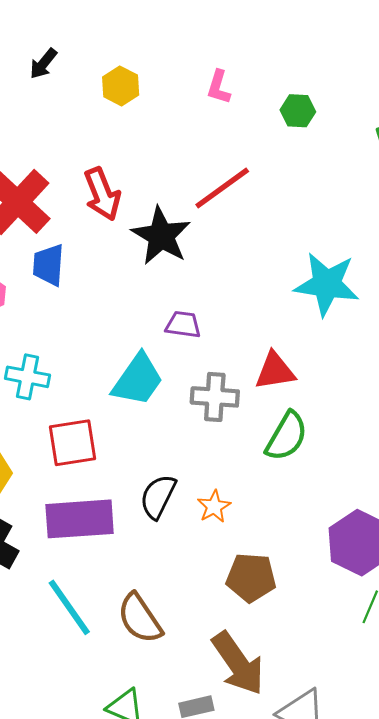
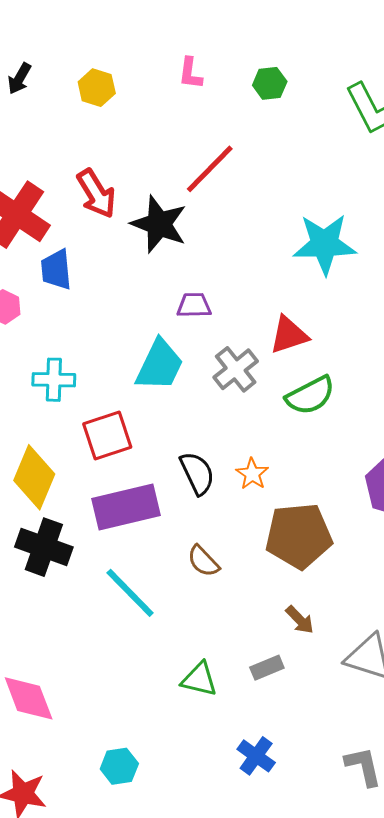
gray cross: (215, 397) -> (236, 369), turned -33
green semicircle: (287, 436) -> (310, 395), turned 42
black semicircle: (158, 497) -> (197, 473), turned 138
brown pentagon: (251, 578) -> (299, 536), size x1.4
brown semicircle: (140, 618) -> (203, 561), moved, size x0.7
brown arrow: (238, 663) -> (300, 620), size x0.5

